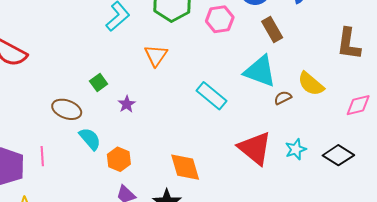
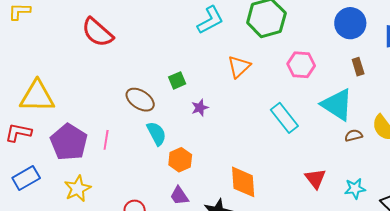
pink hexagon: (220, 19) -> (301, 65), moved
brown rectangle: (272, 30) -> (358, 67), size x0.7
red triangle: (255, 148) -> (315, 179), size x0.6

